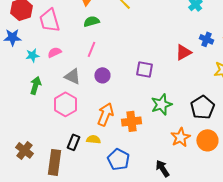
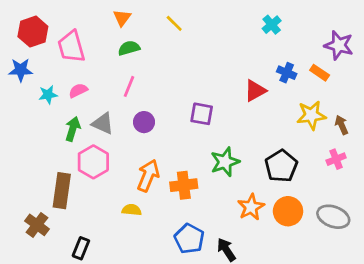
green arrow: (35, 85) -> (73, 129), moved
black rectangle: (73, 142) -> (81, 248), moved
blue pentagon: (118, 159) -> (189, 239), moved
brown rectangle: (54, 162) -> (62, 191), moved

